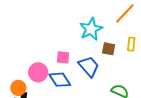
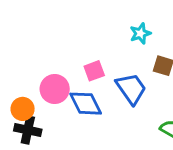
cyan star: (91, 29) -> (140, 33), size x0.6
pink square: (63, 57) -> (94, 71), turned -32

